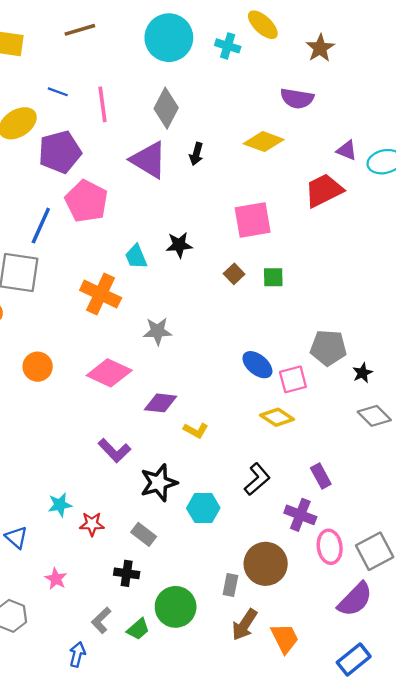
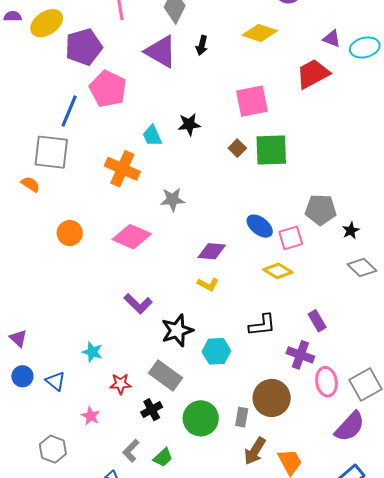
green square: (273, 277) -> (271, 150), size x1.8
purple diamond: (161, 403) -> (212, 251), moved
black L-shape: (257, 479) -> (262, 325), turned 36
cyan star: (60, 505) -> (92, 352), turned 30
red star: (92, 524) -> (121, 384), moved
gray rectangle: (144, 534) -> (165, 376), size x1.5
black cross: (127, 573) -> (152, 410), turned -35
green circle: (176, 607) -> (201, 418), moved

